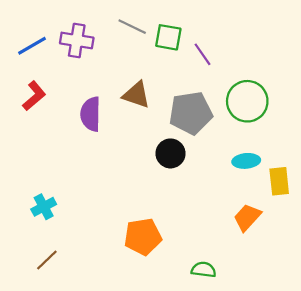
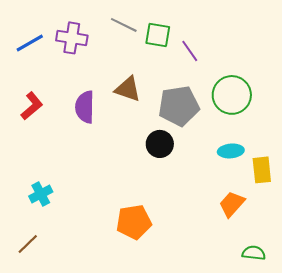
red L-shape: (34, 96) -> (32, 106), moved
brown line: (47, 260) -> (28, 244), moved
green semicircle: (204, 270) -> (254, 253), moved

